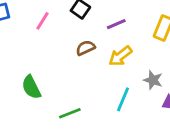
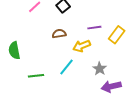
purple line: (116, 24) -> (94, 28), moved
cyan line: (123, 99) -> (66, 67), moved

